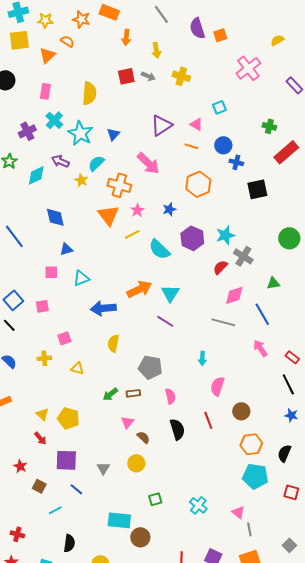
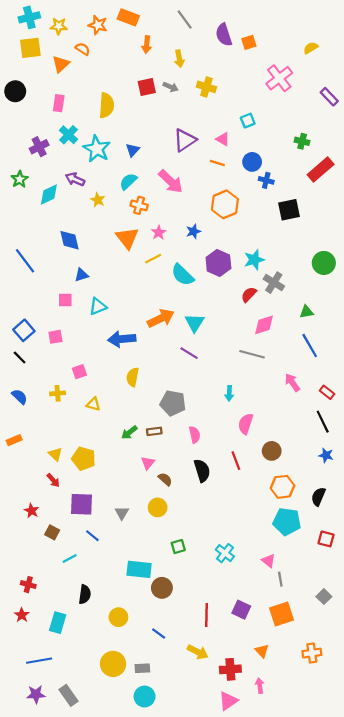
cyan semicircle: (96, 163) -> (128, 181), moved
orange cross: (119, 185) -> (139, 205), size x0.7
blue line: (262, 314) -> (310, 346), moved

